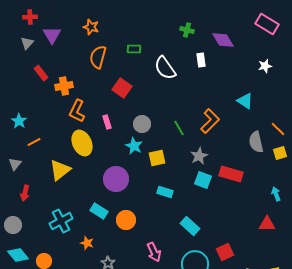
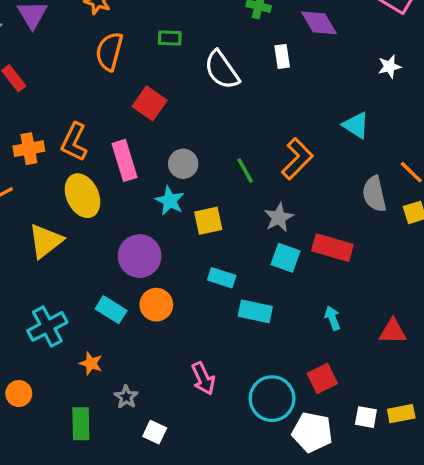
orange cross: (64, 86) -> (29, 149), moved
pink rectangle: (107, 122) -> (124, 160), size x1.6
cyan arrow: (276, 194) -> (332, 318), moved
orange circle: (126, 220) -> (156, 305), moved
cyan rectangle: (190, 226) -> (255, 311), moved, turned -30

